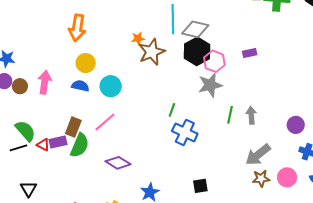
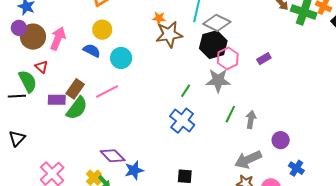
purple rectangle: (250, 53) -> (264, 59), turned -32
brown circle: (20, 86) -> (33, 37), size x1.6
green line: (172, 110) -> (186, 91), moved
purple circle: (296, 125) -> (281, 140), moved
red triangle: (43, 145) -> (41, 67), moved
purple diamond: (118, 163) -> (113, 156), moved

